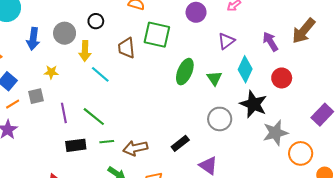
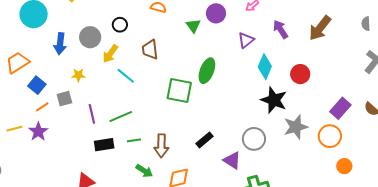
green square: (157, 35) -> (179, 90), moved
purple arrow: (270, 42) -> (281, 29), moved
yellow arrow: (85, 51) -> (110, 54), turned 36
green triangle: (214, 78) -> (193, 26), moved
green line: (94, 117) -> (121, 117), turned -60
gray circle: (220, 119) -> (254, 139), moved
brown arrow: (135, 148) -> (161, 146), turned -75
orange circle: (301, 153) -> (330, 136), moved

